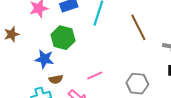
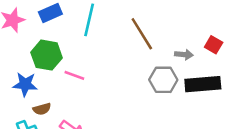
pink line: (95, 76) -> (74, 75), moved, turned 49
gray hexagon: (137, 84) -> (163, 80), moved

